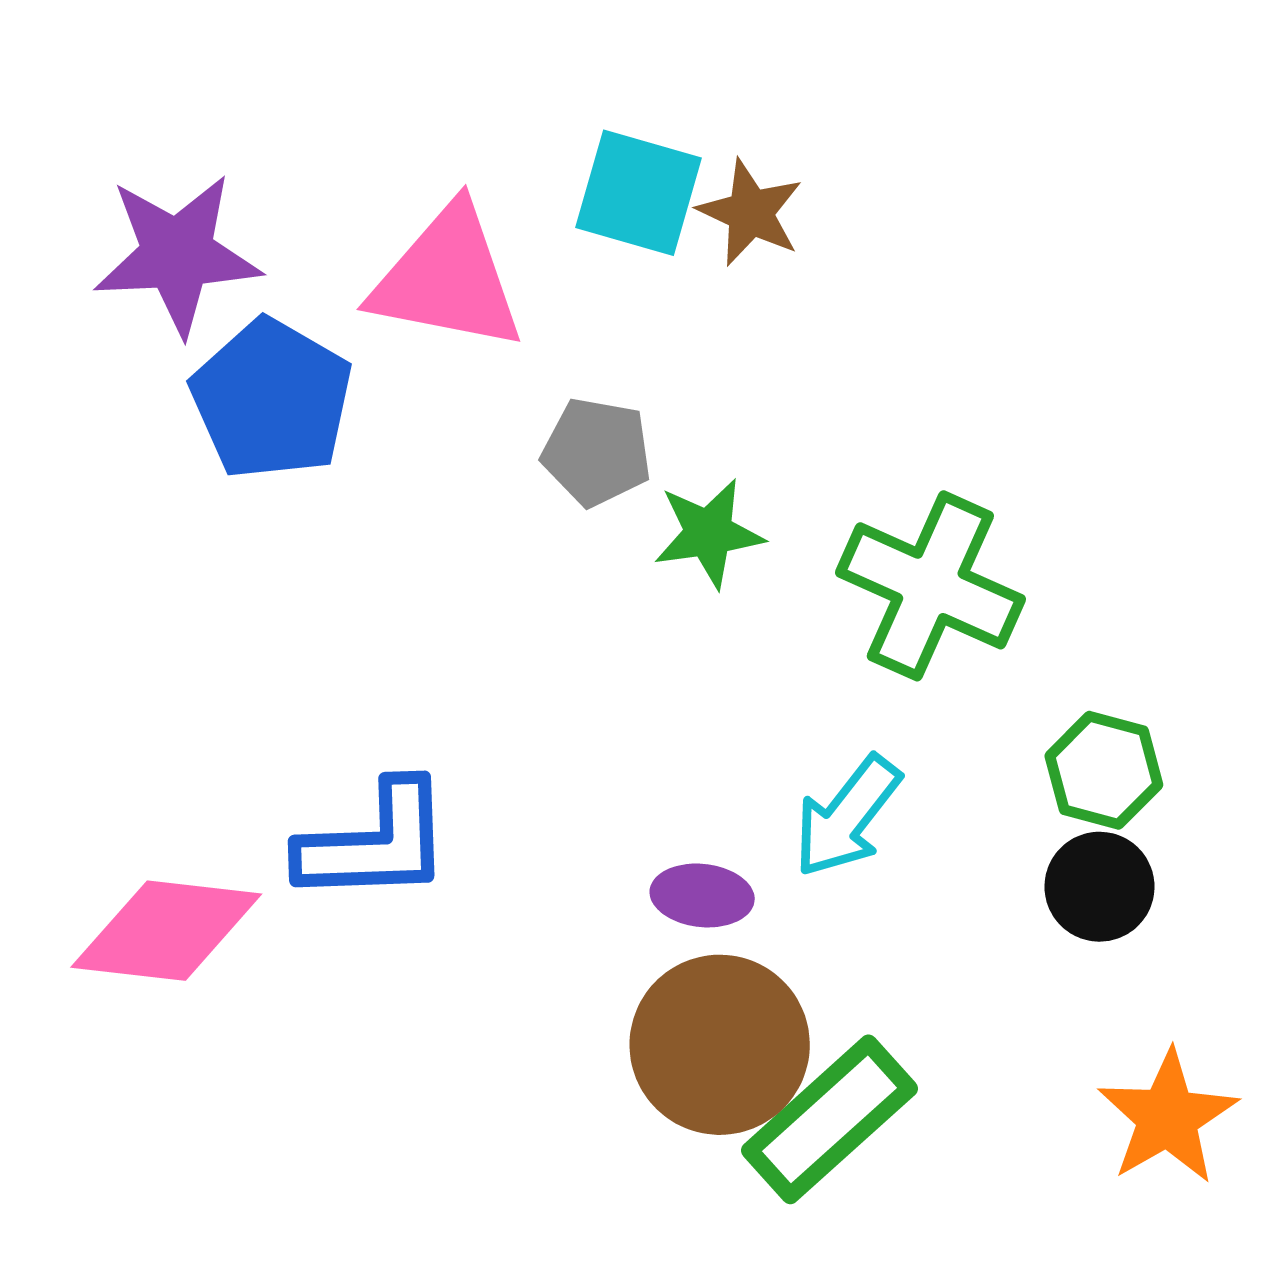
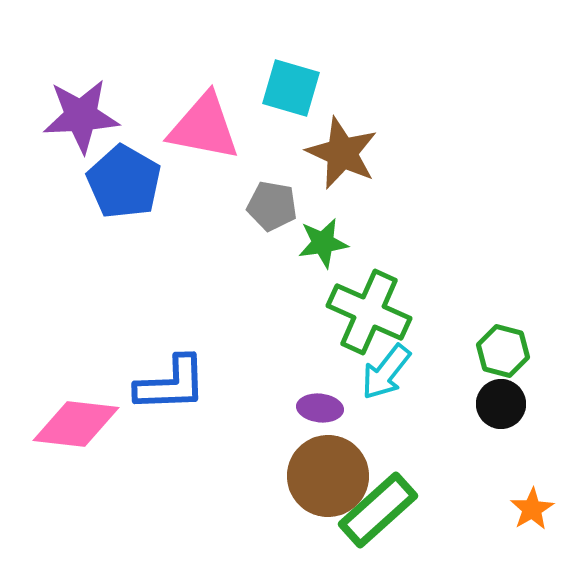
brown star: (750, 213) -> (342, 153), moved, size x1.5
green cross: (930, 586) -> (369, 312), moved
orange star: (1168, 1117) -> (532, 509), size x0.7

